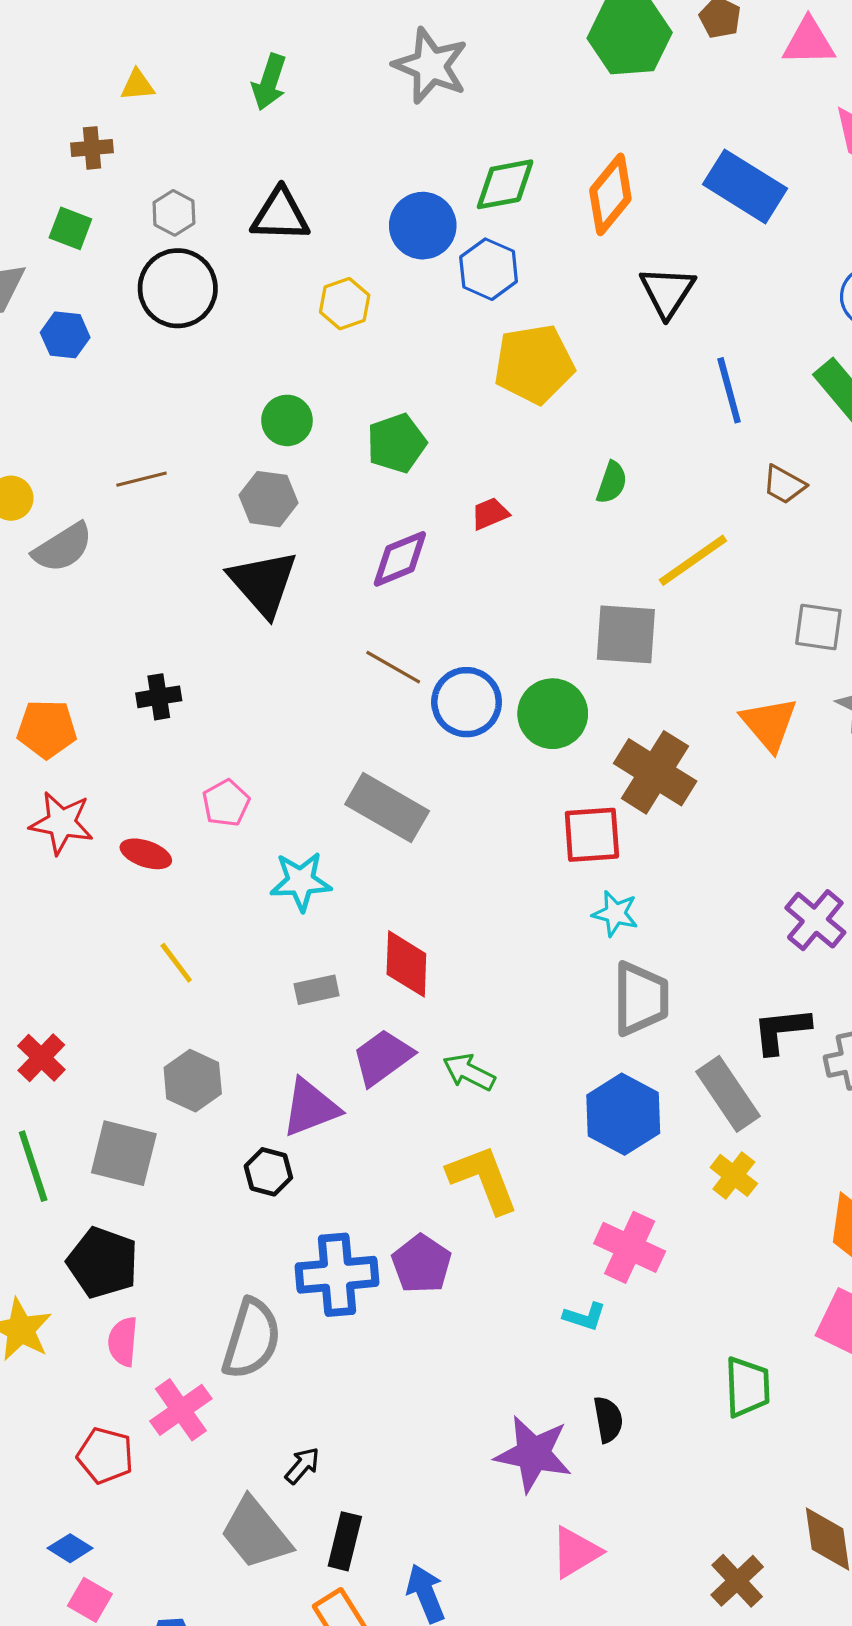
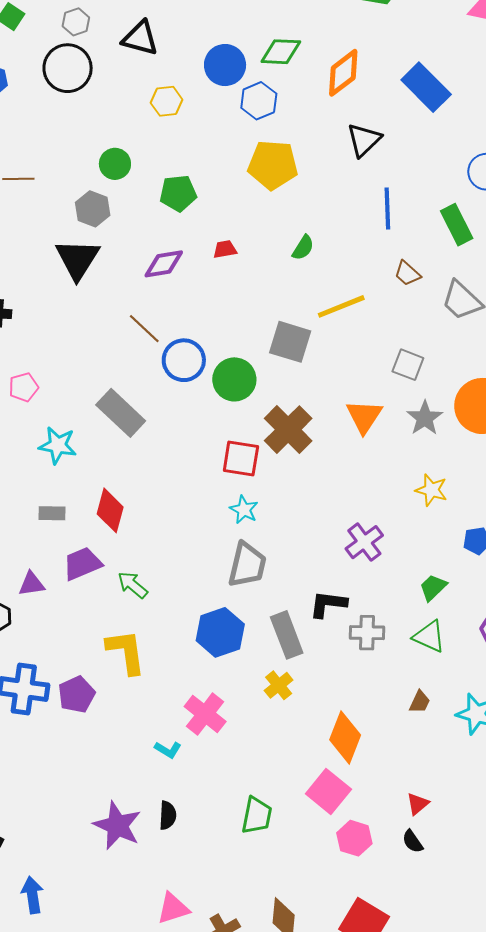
purple triangle: (311, 1108) -> (31, 584), size x0.7
pink triangle: (576, 1552) -> (173, 908), moved

